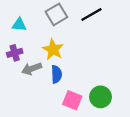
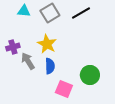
cyan triangle: (19, 25) -> (24, 11), moved
gray arrow: (32, 69) -> (28, 61), turned 78
green circle: (100, 97) -> (90, 75), moved

